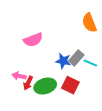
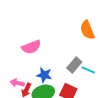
blue star: (63, 61) -> (44, 75), moved

